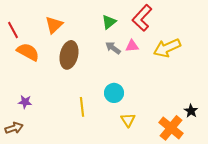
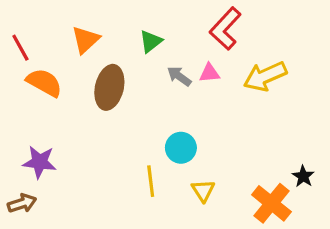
green triangle: (109, 22) -> (151, 41), moved
purple star: (25, 102) -> (40, 162), size x1.5
yellow line: (82, 107) -> (151, 181), moved

